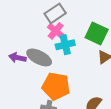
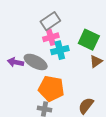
pink cross: (56, 31) -> (51, 37), turned 35

